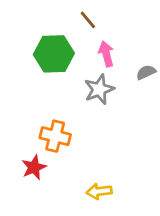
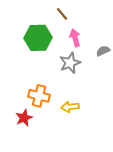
yellow arrow: (99, 191) -> (70, 107), moved

